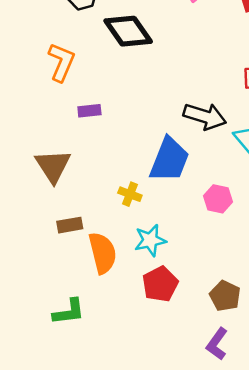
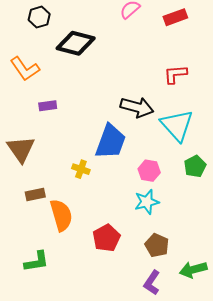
black diamond: (128, 31) -> (76, 43), turned -39
orange L-shape: (61, 62) -> (25, 69), turned 124
cyan star: (150, 240) -> (147, 202), moved

